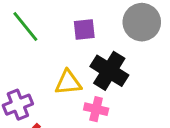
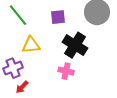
yellow triangle: (68, 83) -> (31, 45), moved

